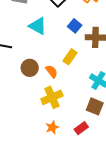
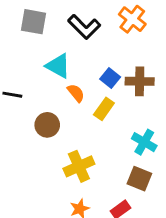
blue square: (75, 26) -> (110, 78), moved
orange semicircle: (52, 71) -> (76, 93), moved

